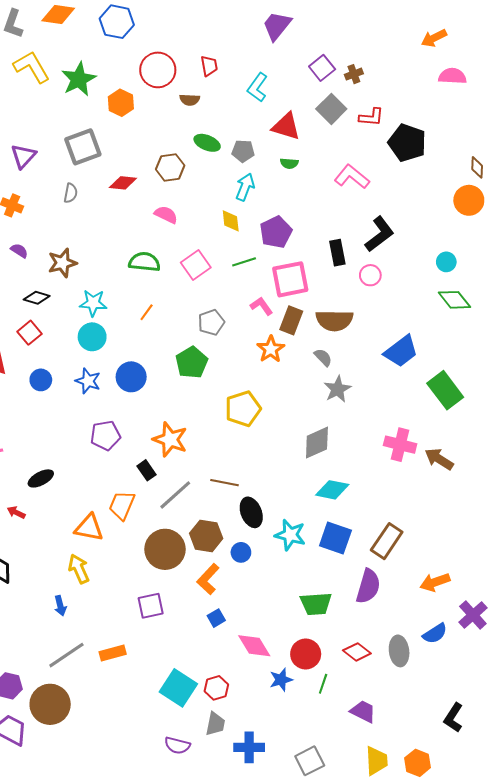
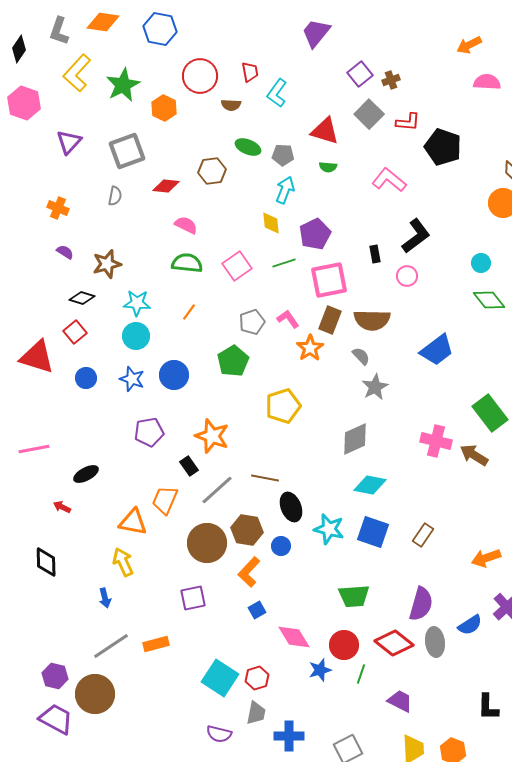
yellow L-shape: (32, 67) -> (77, 73), turned -108
cyan L-shape: (257, 87) -> (277, 93), moved
purple triangle: (23, 156) -> (69, 142), moved
pink semicircle: (166, 215) -> (186, 225), moved
black rectangle: (337, 253) -> (375, 254), size x0.7
pink L-shape: (261, 306) -> (288, 319), moved
green rectangle: (445, 390) -> (490, 413), moved
brown rectangle: (387, 541) -> (423, 535), size x0.7
orange arrow: (435, 582) -> (486, 558), moved
purple semicircle: (368, 586) -> (421, 604), moved
red diamond: (357, 652) -> (394, 643), size x1.4
black L-shape: (453, 718) -> (488, 707), turned -32

